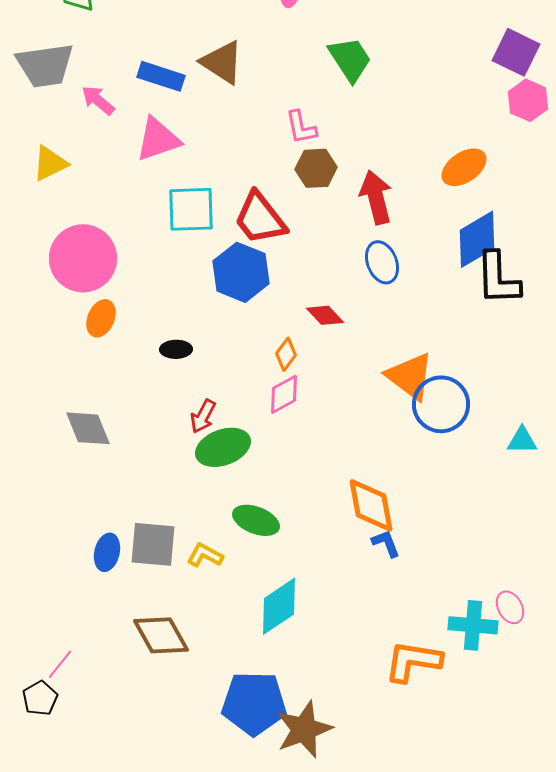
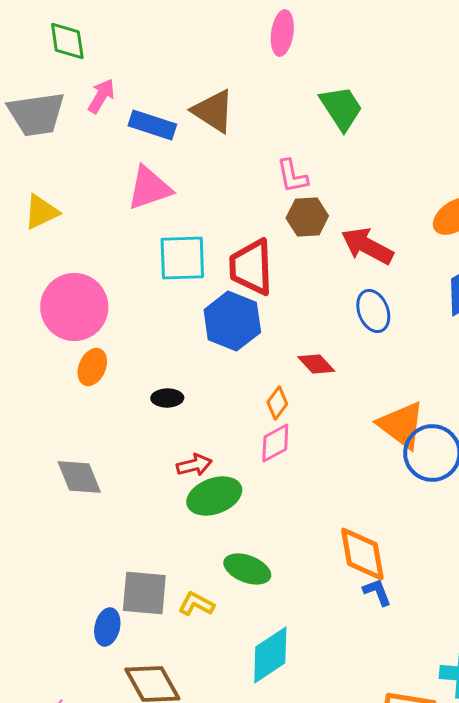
pink arrow: (98, 100) -> (101, 96), moved, turned 81
red arrow: (376, 197) -> (367, 246), turned -48
red trapezoid: (260, 218) -> (251, 267), turned 36
red arrow: (203, 416) -> (194, 465), turned -132
blue ellipse: (107, 552) -> (107, 627), moved

